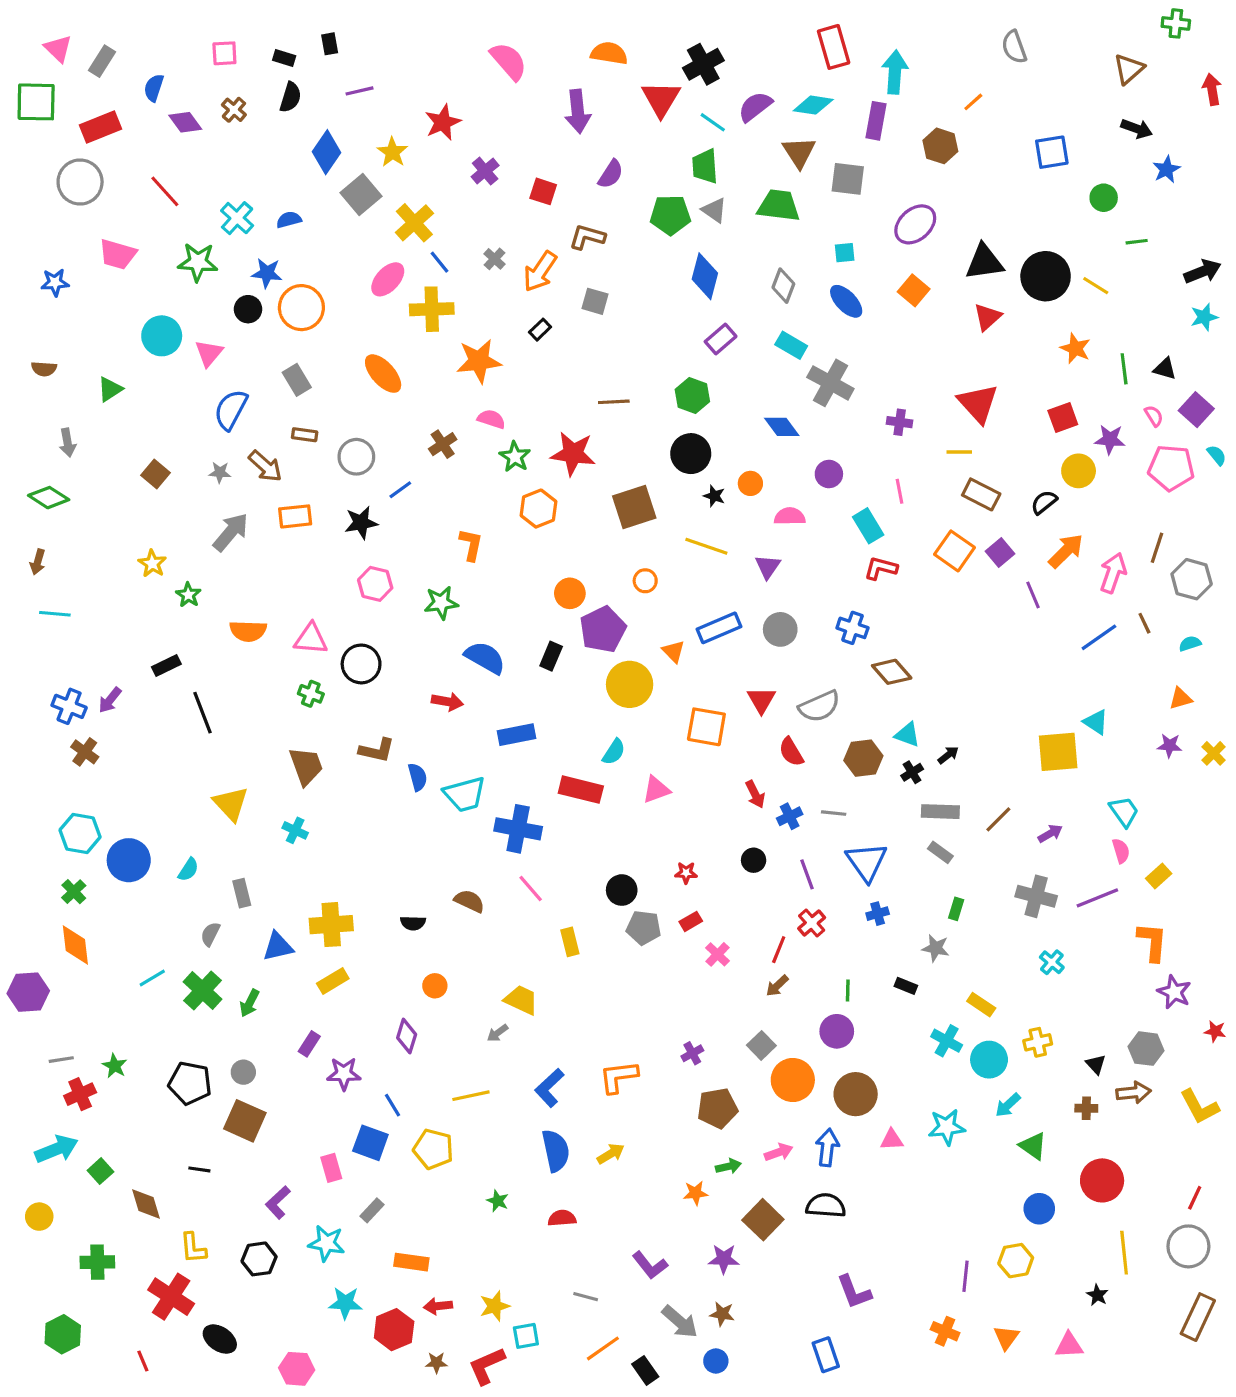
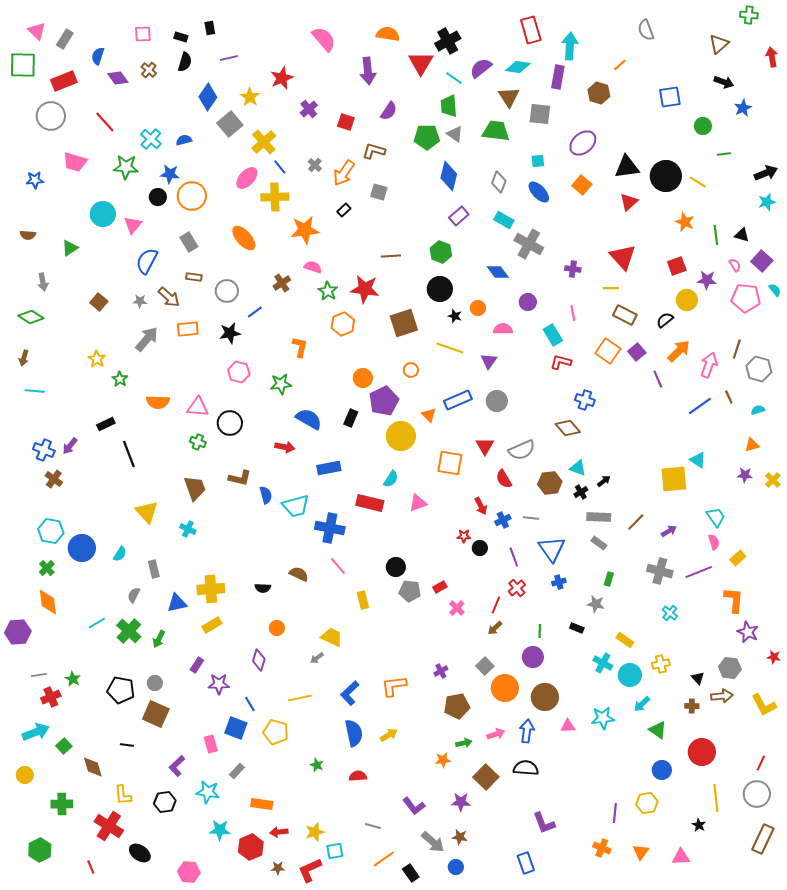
blue cross: (852, 628) -> (585, 400), moved
red star: (686, 873) -> (464, 536), moved

